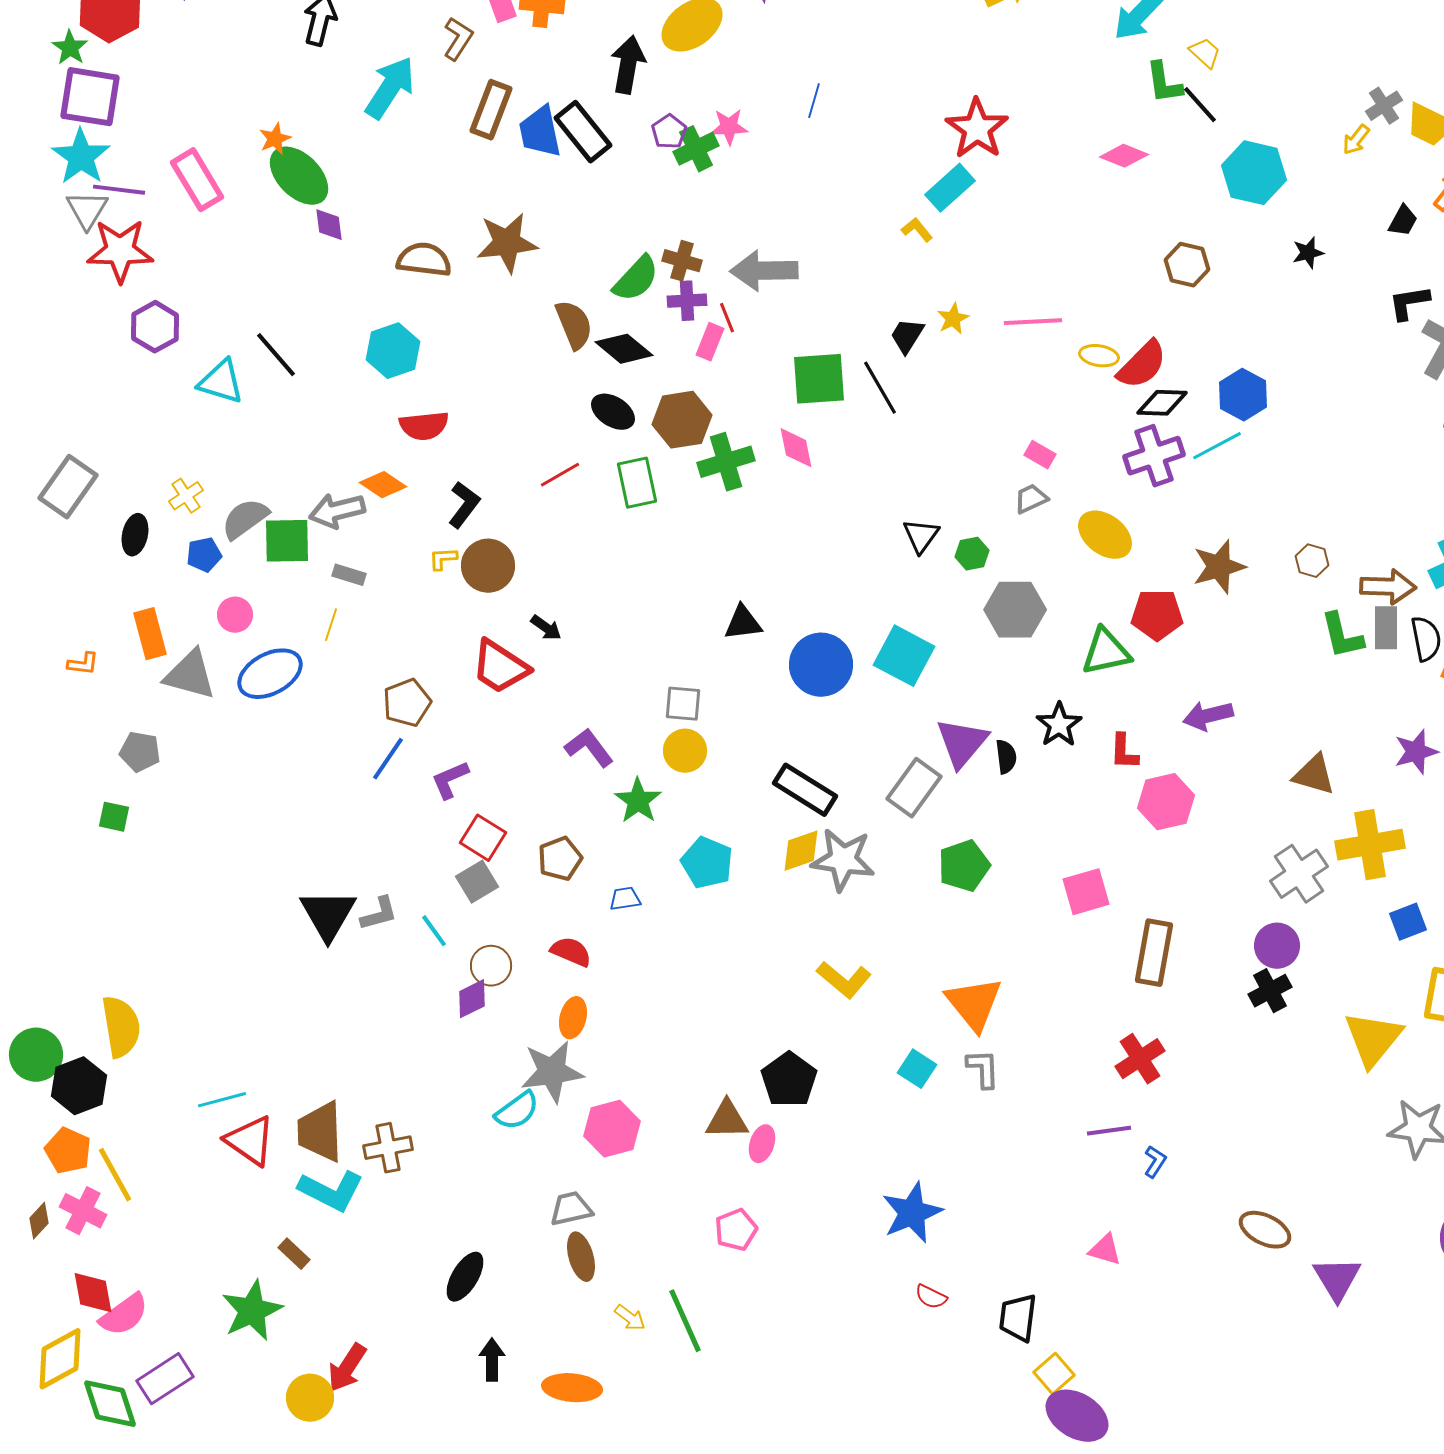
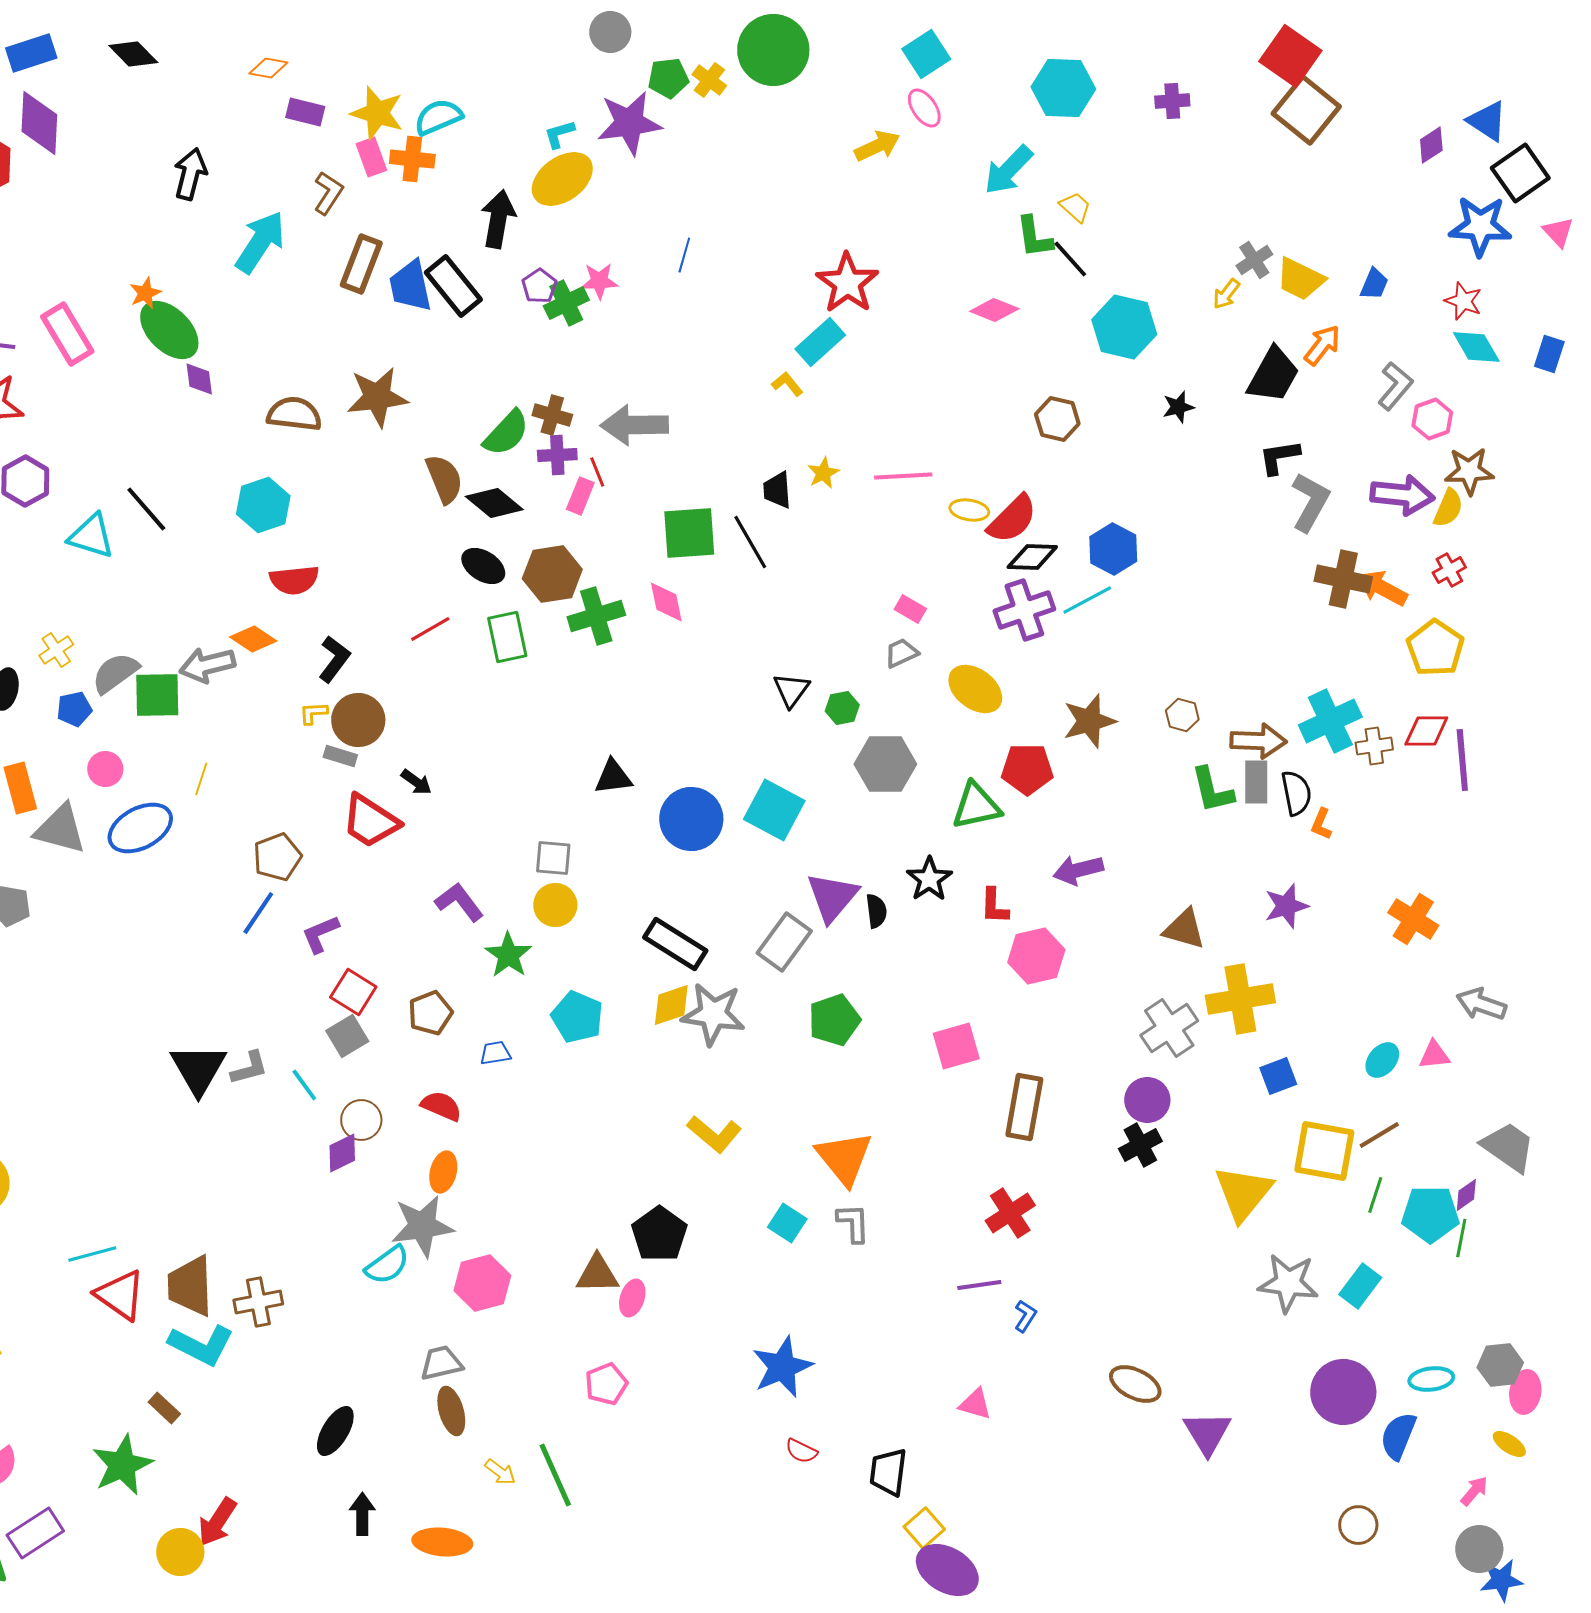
black trapezoid: (1403, 221) -> (1273, 375), size x1.8
black trapezoid: (907, 336) -> (777, 490), turned -36
gray rectangle: (349, 575) -> (340, 756), moved

